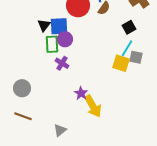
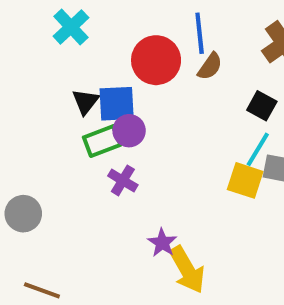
black square: (129, 27) -> (262, 106), turned -32
green rectangle: (52, 44) -> (102, 141), turned 72
gray circle: (22, 88) -> (23, 214), moved

